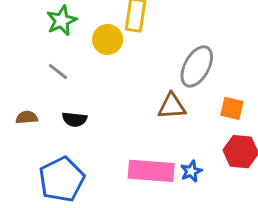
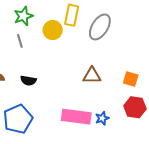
gray ellipse: (197, 66) -> (100, 27), moved
gray line: (58, 71) -> (20, 41), moved, turned 32

